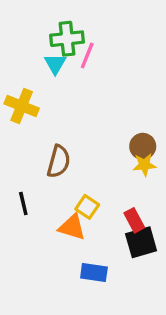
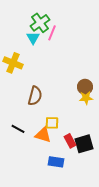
green cross: (67, 39) -> (40, 23), turned -30
black line: (23, 204) -> (18, 129), moved, turned -48
yellow square: (87, 207) -> (52, 123), turned -32
red rectangle: (134, 220) -> (70, 141), moved

